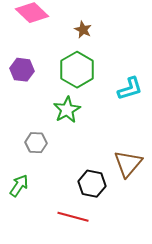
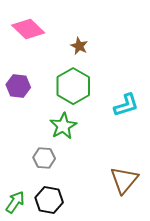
gray hexagon: (36, 143) -> (44, 158), moved
black hexagon: (92, 184) -> (49, 200), moved

